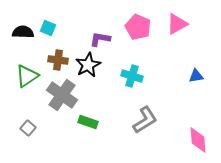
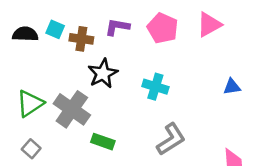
purple L-shape: (100, 39) -> (117, 27), moved
brown cross: (58, 60) -> (81, 39), moved
green triangle: (27, 76) -> (30, 103), moved

